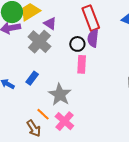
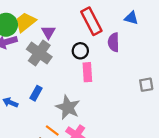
purple triangle: (50, 23) -> (48, 32), turned 32
purple semicircle: (93, 38) -> (114, 42), moved

